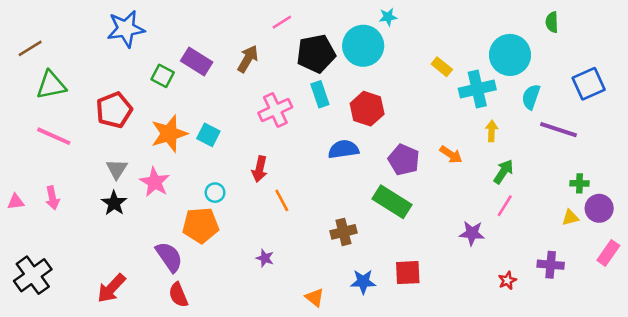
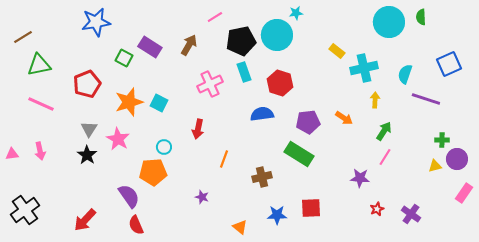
cyan circle: (510, 55) -> (389, 22), moved
purple pentagon: (404, 160) -> (308, 122), turned -30
orange line: (282, 200) -> (224, 159), moved, turned 48
purple cross: (551, 265) -> (411, 214), moved, turned 30
red star: (507, 280) -> (377, 209), moved

